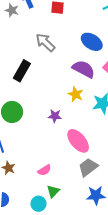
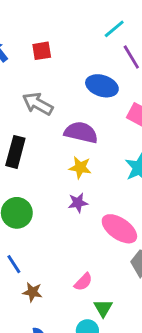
purple semicircle: (84, 69) -> (81, 132), moved
yellow star: (76, 94) -> (80, 167), moved

